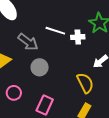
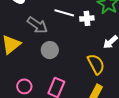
pink circle: (14, 93) -> (24, 86), moved

